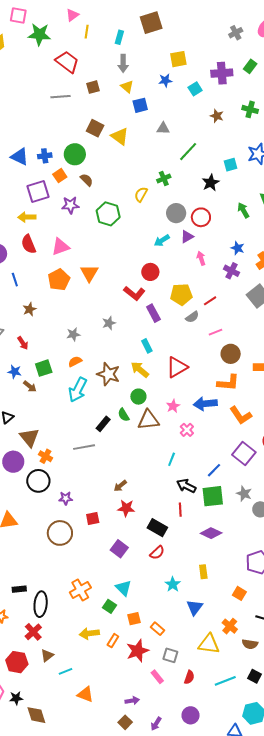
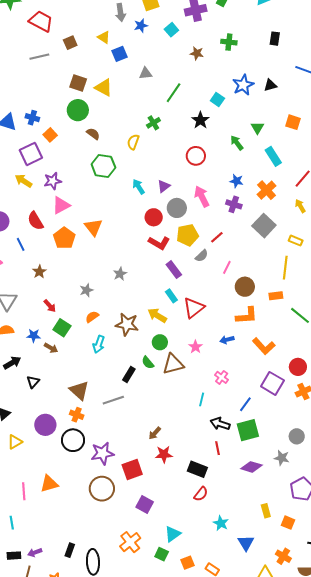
gray arrow: (123, 63) -> (120, 13), moved
green circle: (75, 154) -> (78, 110), moved
blue cross: (45, 156) -> (32, 118), turned 32
cyan square: (230, 165) -> (217, 99), turned -32
brown semicircle: (87, 180) -> (93, 134), moved
purple star: (70, 205) -> (53, 181), moved
gray circle: (176, 213) -> (177, 208), moved
yellow arrow: (27, 217) -> (23, 181), turned 42
purple triangle: (187, 237) -> (164, 186), moved
cyan arrow: (162, 240) -> (139, 187), moved, turned 98
red semicircle: (29, 244) -> (35, 221), moved
pink arrow: (201, 258) -> (202, 196), size x1.5
red L-shape: (134, 293) -> (159, 243), moved
purple rectangle: (153, 313) -> (174, 270), moved
pink line: (216, 332) -> (227, 267), turned -32
red arrow: (23, 343) -> (50, 306), moved
cyan rectangle: (147, 346) -> (171, 296), moved
green square: (44, 368) -> (62, 328), turned -30
cyan arrow: (78, 390) -> (99, 344), size x0.7
blue arrow: (205, 404) -> (227, 340), size x0.6
pink cross: (187, 430) -> (222, 377), moved
brown triangle: (29, 437) -> (79, 390), moved
gray star: (244, 494) -> (282, 458), moved
purple star: (66, 498) -> (102, 453), size x1.6
red square: (93, 519) -> (132, 470), size x1.5
purple square: (119, 549) -> (145, 505), moved
yellow rectangle: (203, 572) -> (266, 511), moved
cyan triangle: (123, 588) -> (173, 534), turned 48
black rectangle: (19, 589) -> (70, 550), turned -56

